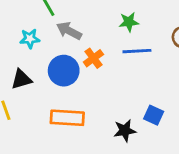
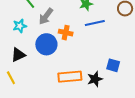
gray arrow: (69, 31) -> (46, 16), turned -72
orange cross: (93, 58) -> (66, 33), turned -32
orange rectangle: (67, 118) -> (70, 77), moved

